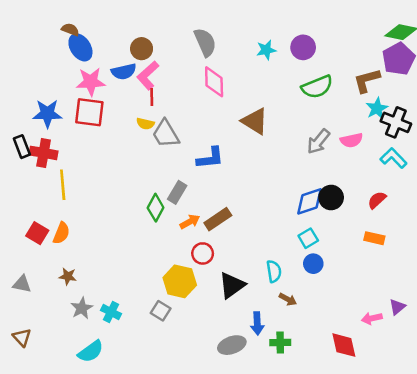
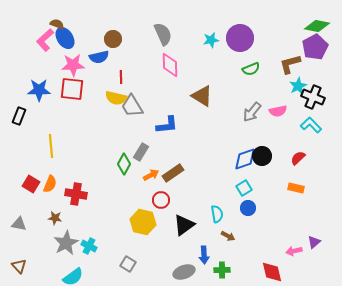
purple circle: (303, 47) -> (240, 38), size x1.4
pink L-shape: (148, 75) -> (45, 40), moved
green semicircle: (317, 87) -> (251, 69), size x0.7
yellow semicircle: (145, 124) -> (116, 98), size x1.5
black rectangle: (22, 147) -> (19, 116), turned 42
red cross: (44, 153) -> (76, 194), moved
gray star: (82, 308) -> (66, 243), size x1.4
gray square: (161, 311) -> (128, 264), moved

